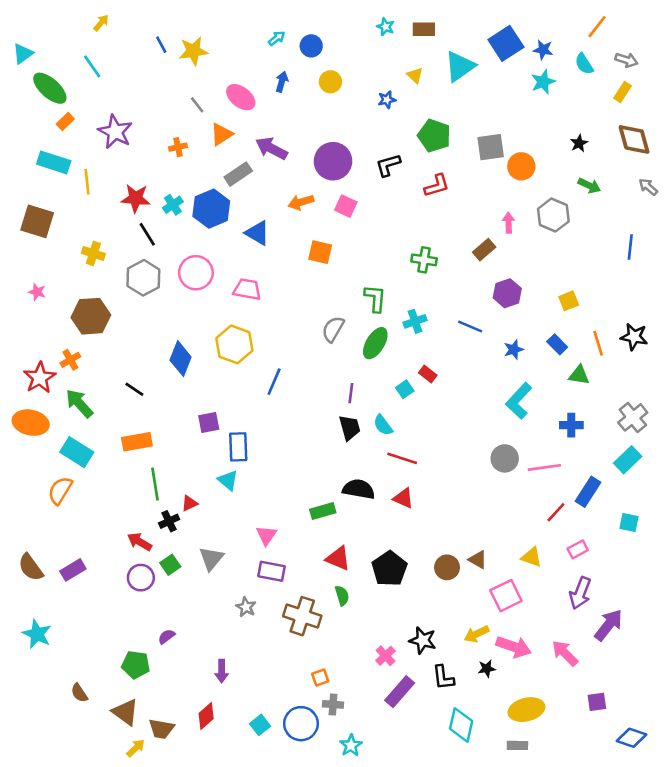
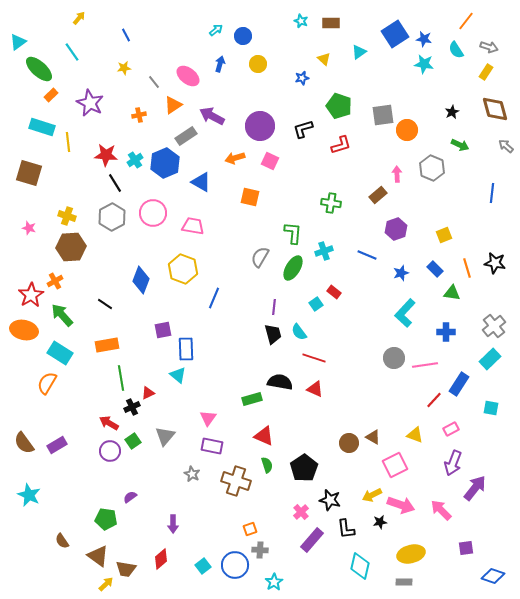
yellow star: (193, 51) -> (124, 68), moved, size x0.6
cyan triangle: (460, 66) -> (359, 52), size x0.6
cyan star: (543, 82) -> (424, 64), turned 30
yellow cross: (93, 253) -> (67, 216), moved
black pentagon: (389, 569) -> (304, 468), moved

